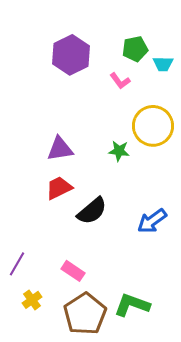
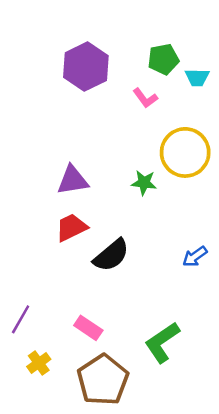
blue arrow: (152, 221) -> (195, 256), moved, size x0.7
green L-shape: (132, 305) -> (162, 342), moved, turned -54

